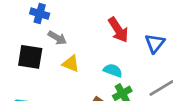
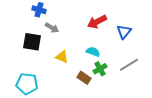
red arrow: (118, 30) -> (97, 22), turned 96
yellow triangle: (71, 64) -> (62, 57), moved

